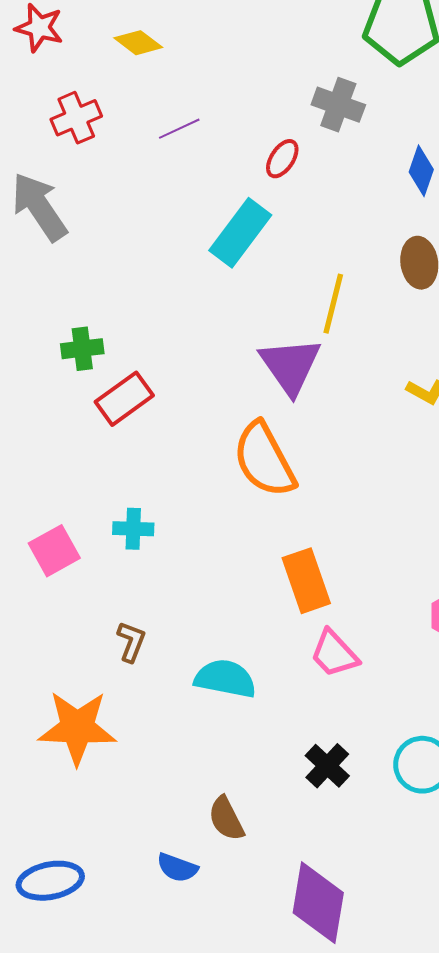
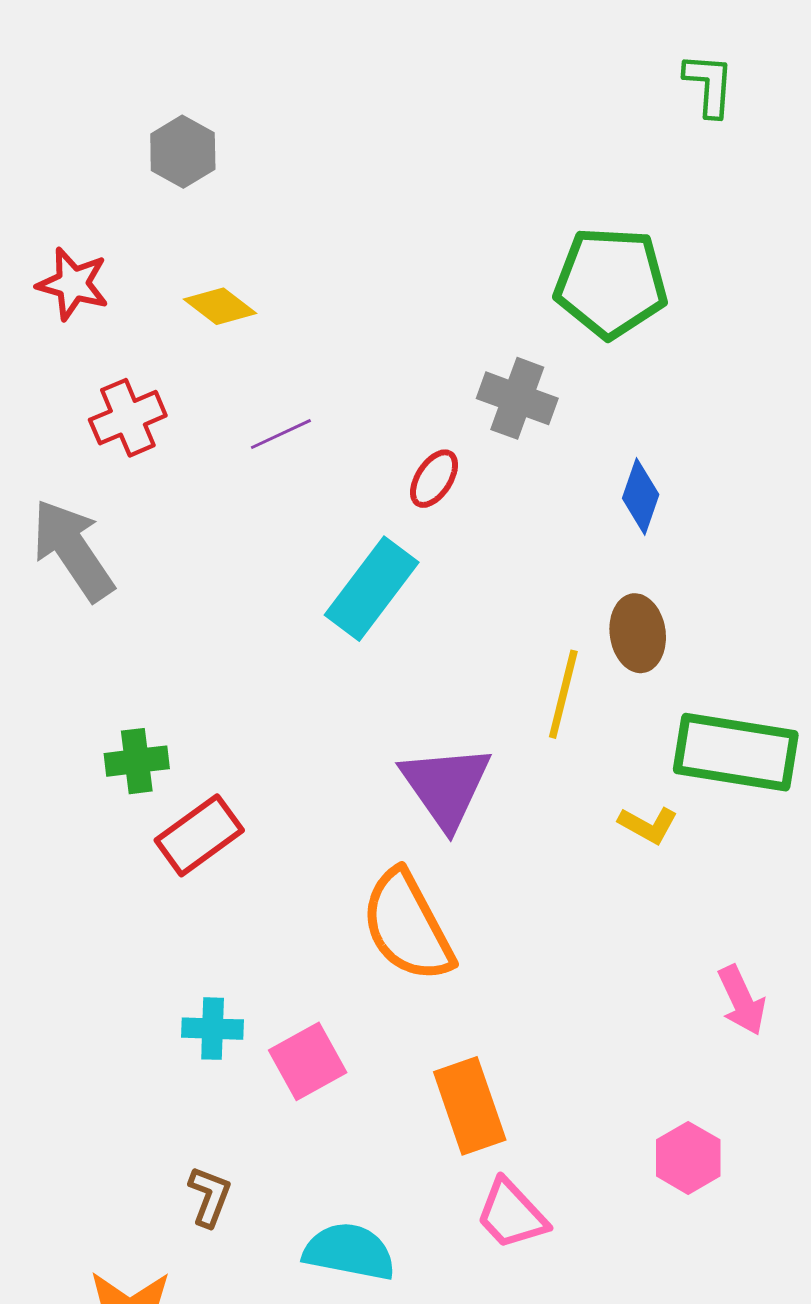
yellow line: (333, 304) -> (563, 694), moved
pink square: (54, 551) -> (308, 1061), moved

